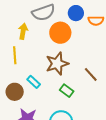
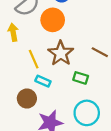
yellow line: (15, 55) -> (34, 59), moved

